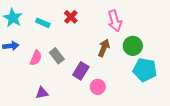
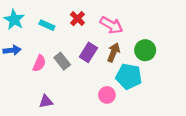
pink arrow: (115, 21) -> (111, 25), moved, turned -45
cyan pentagon: (145, 70) -> (129, 76), moved
purple rectangle: (81, 71) -> (88, 52), moved

